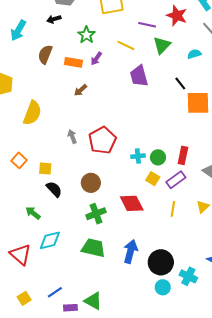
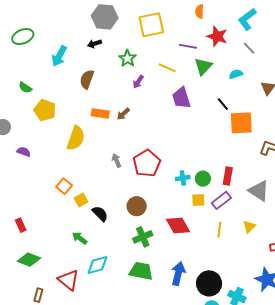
orange rectangle: (73, 62) -> (100, 113), moved
yellow square: (45, 169) -> (81, 200), moved, turned -32
yellow square: (153, 179) -> (198, 200), turned -32

